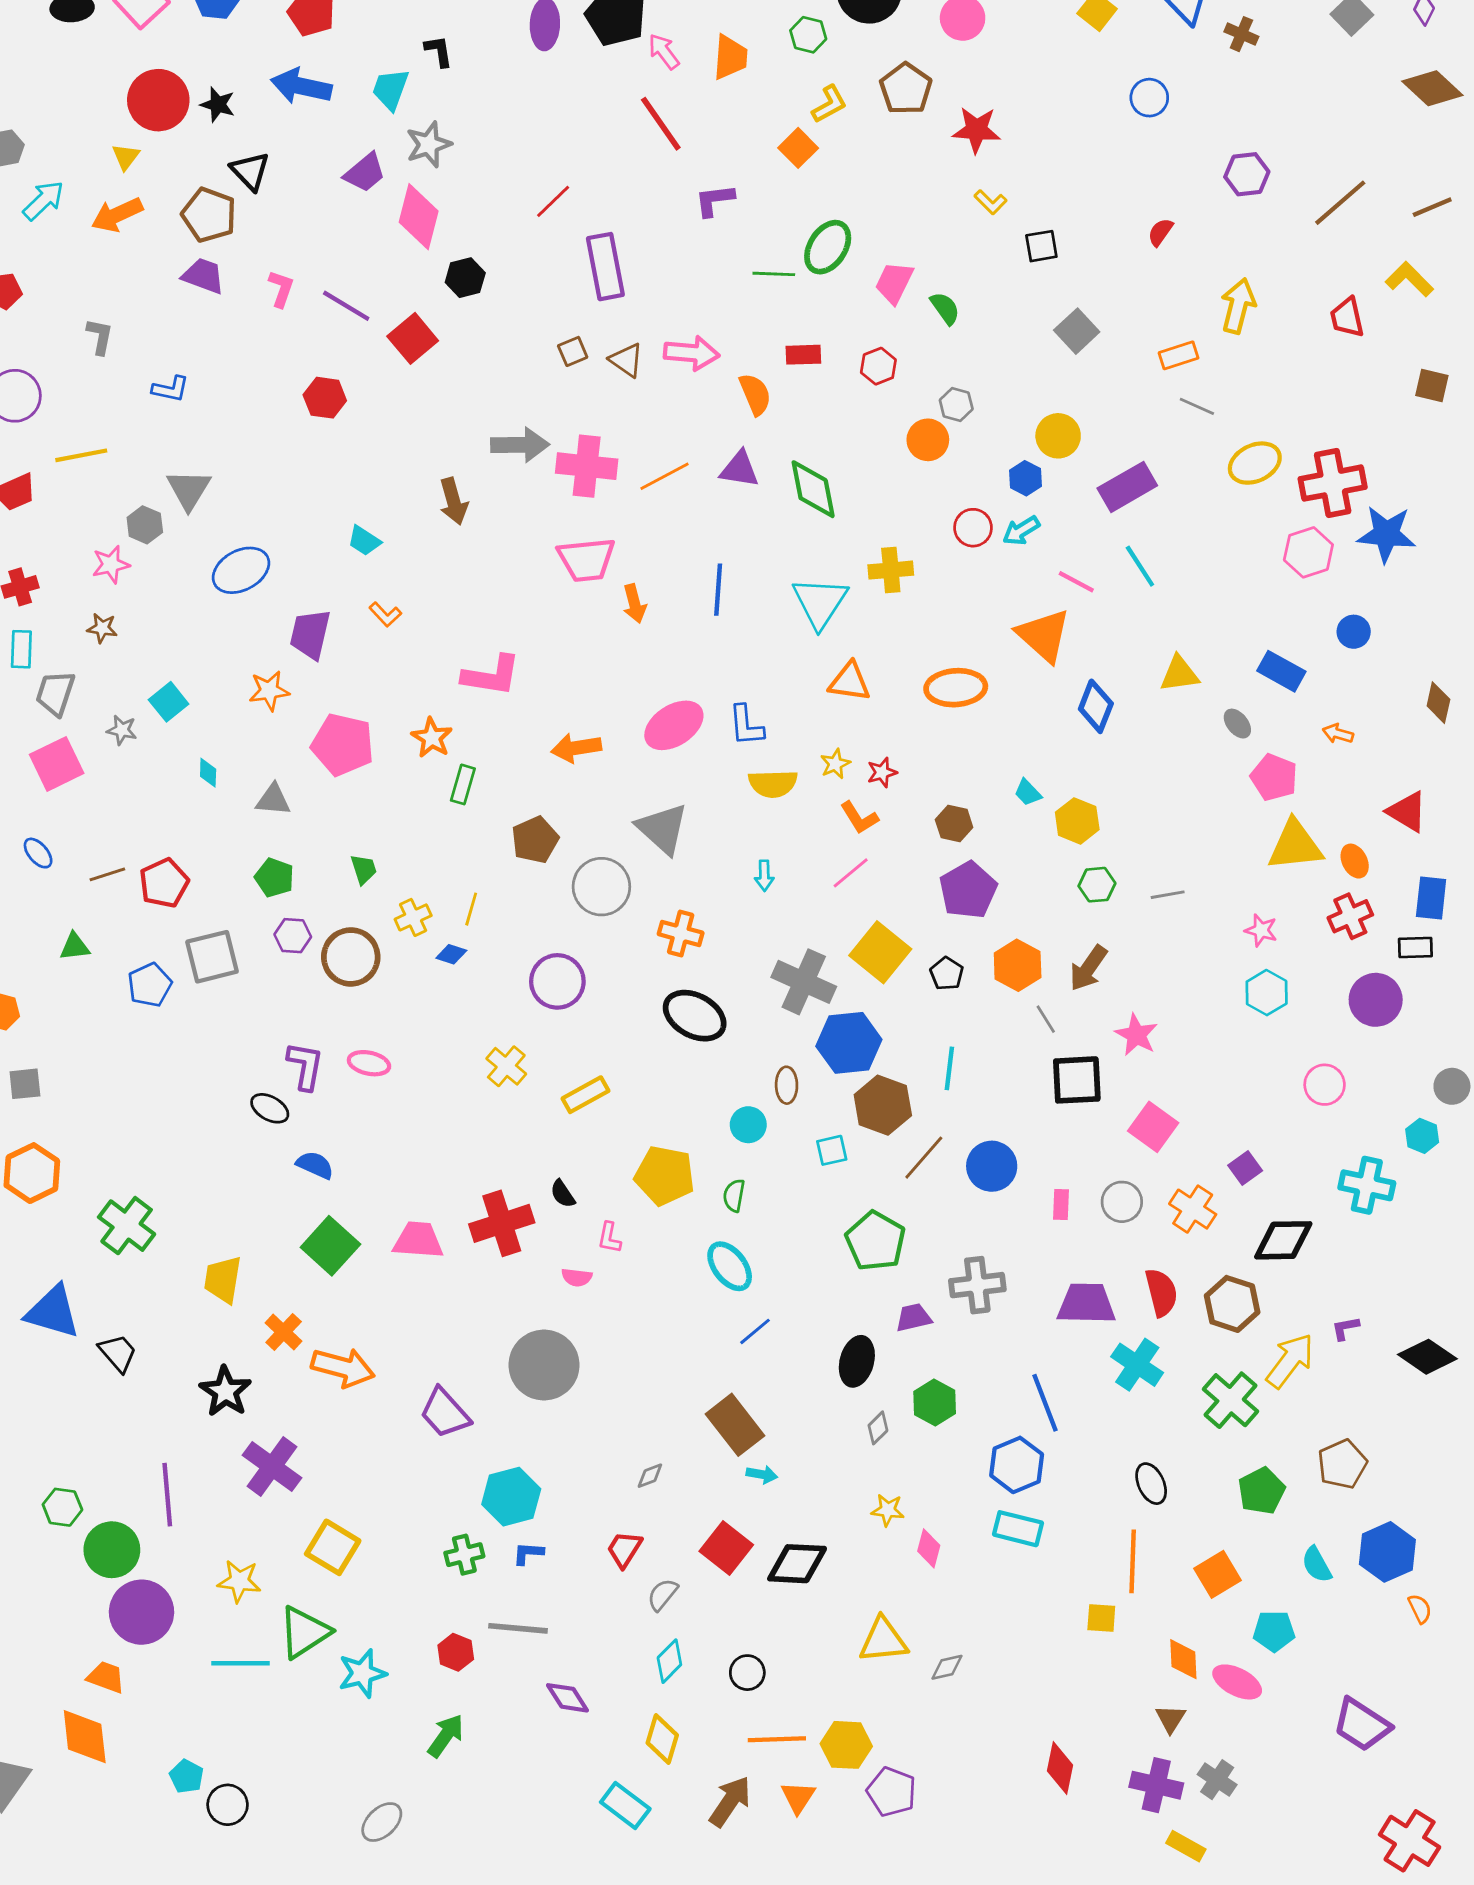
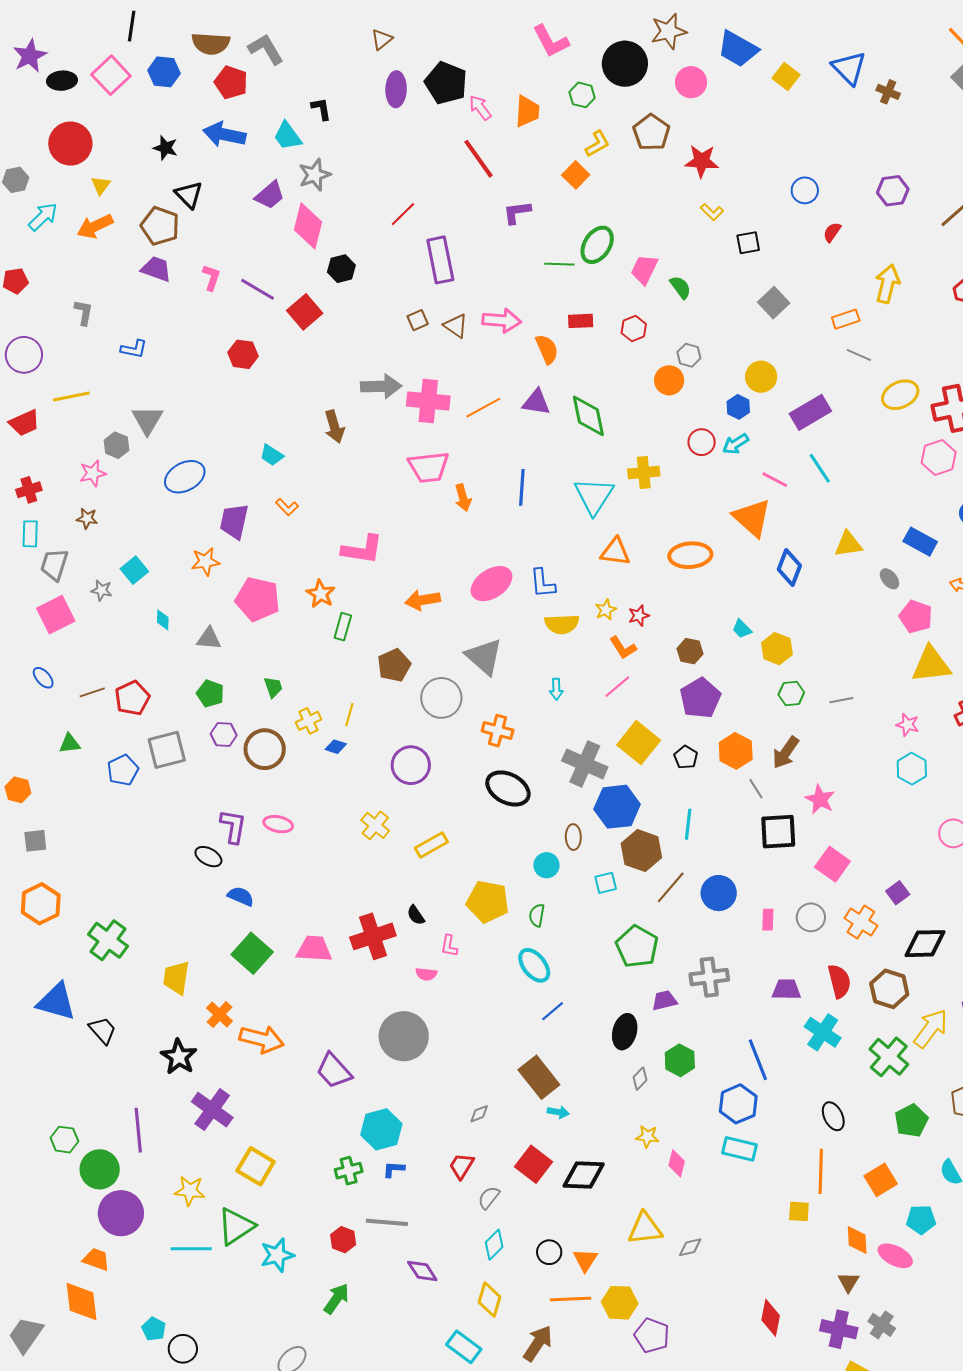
cyan trapezoid: (390, 89) -> (287, 136), turned -56
blue circle: (1149, 98) -> (805, 190), moved
red circle: (158, 100) -> (70, 144), moved
purple trapezoid: (1086, 1304) -> (786, 990), size x0.7
orange triangle: (798, 1797) -> (585, 1260), moved

